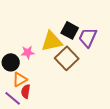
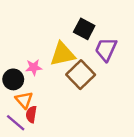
black square: (70, 30) -> (84, 29), moved
orange triangle: (20, 79) -> (24, 100), turned -42

